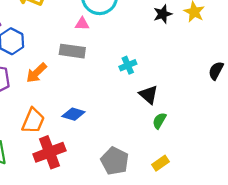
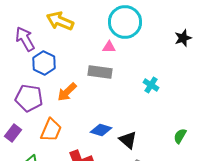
cyan cross: (128, 65) -> (151, 85), turned -35
black triangle: (149, 95) -> (128, 140), moved
orange trapezoid: (33, 121) -> (51, 130), moved

